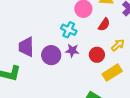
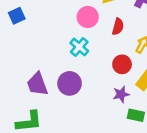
cyan cross: (69, 30) -> (79, 47), turned 35
purple star: (72, 51) -> (121, 94), moved

